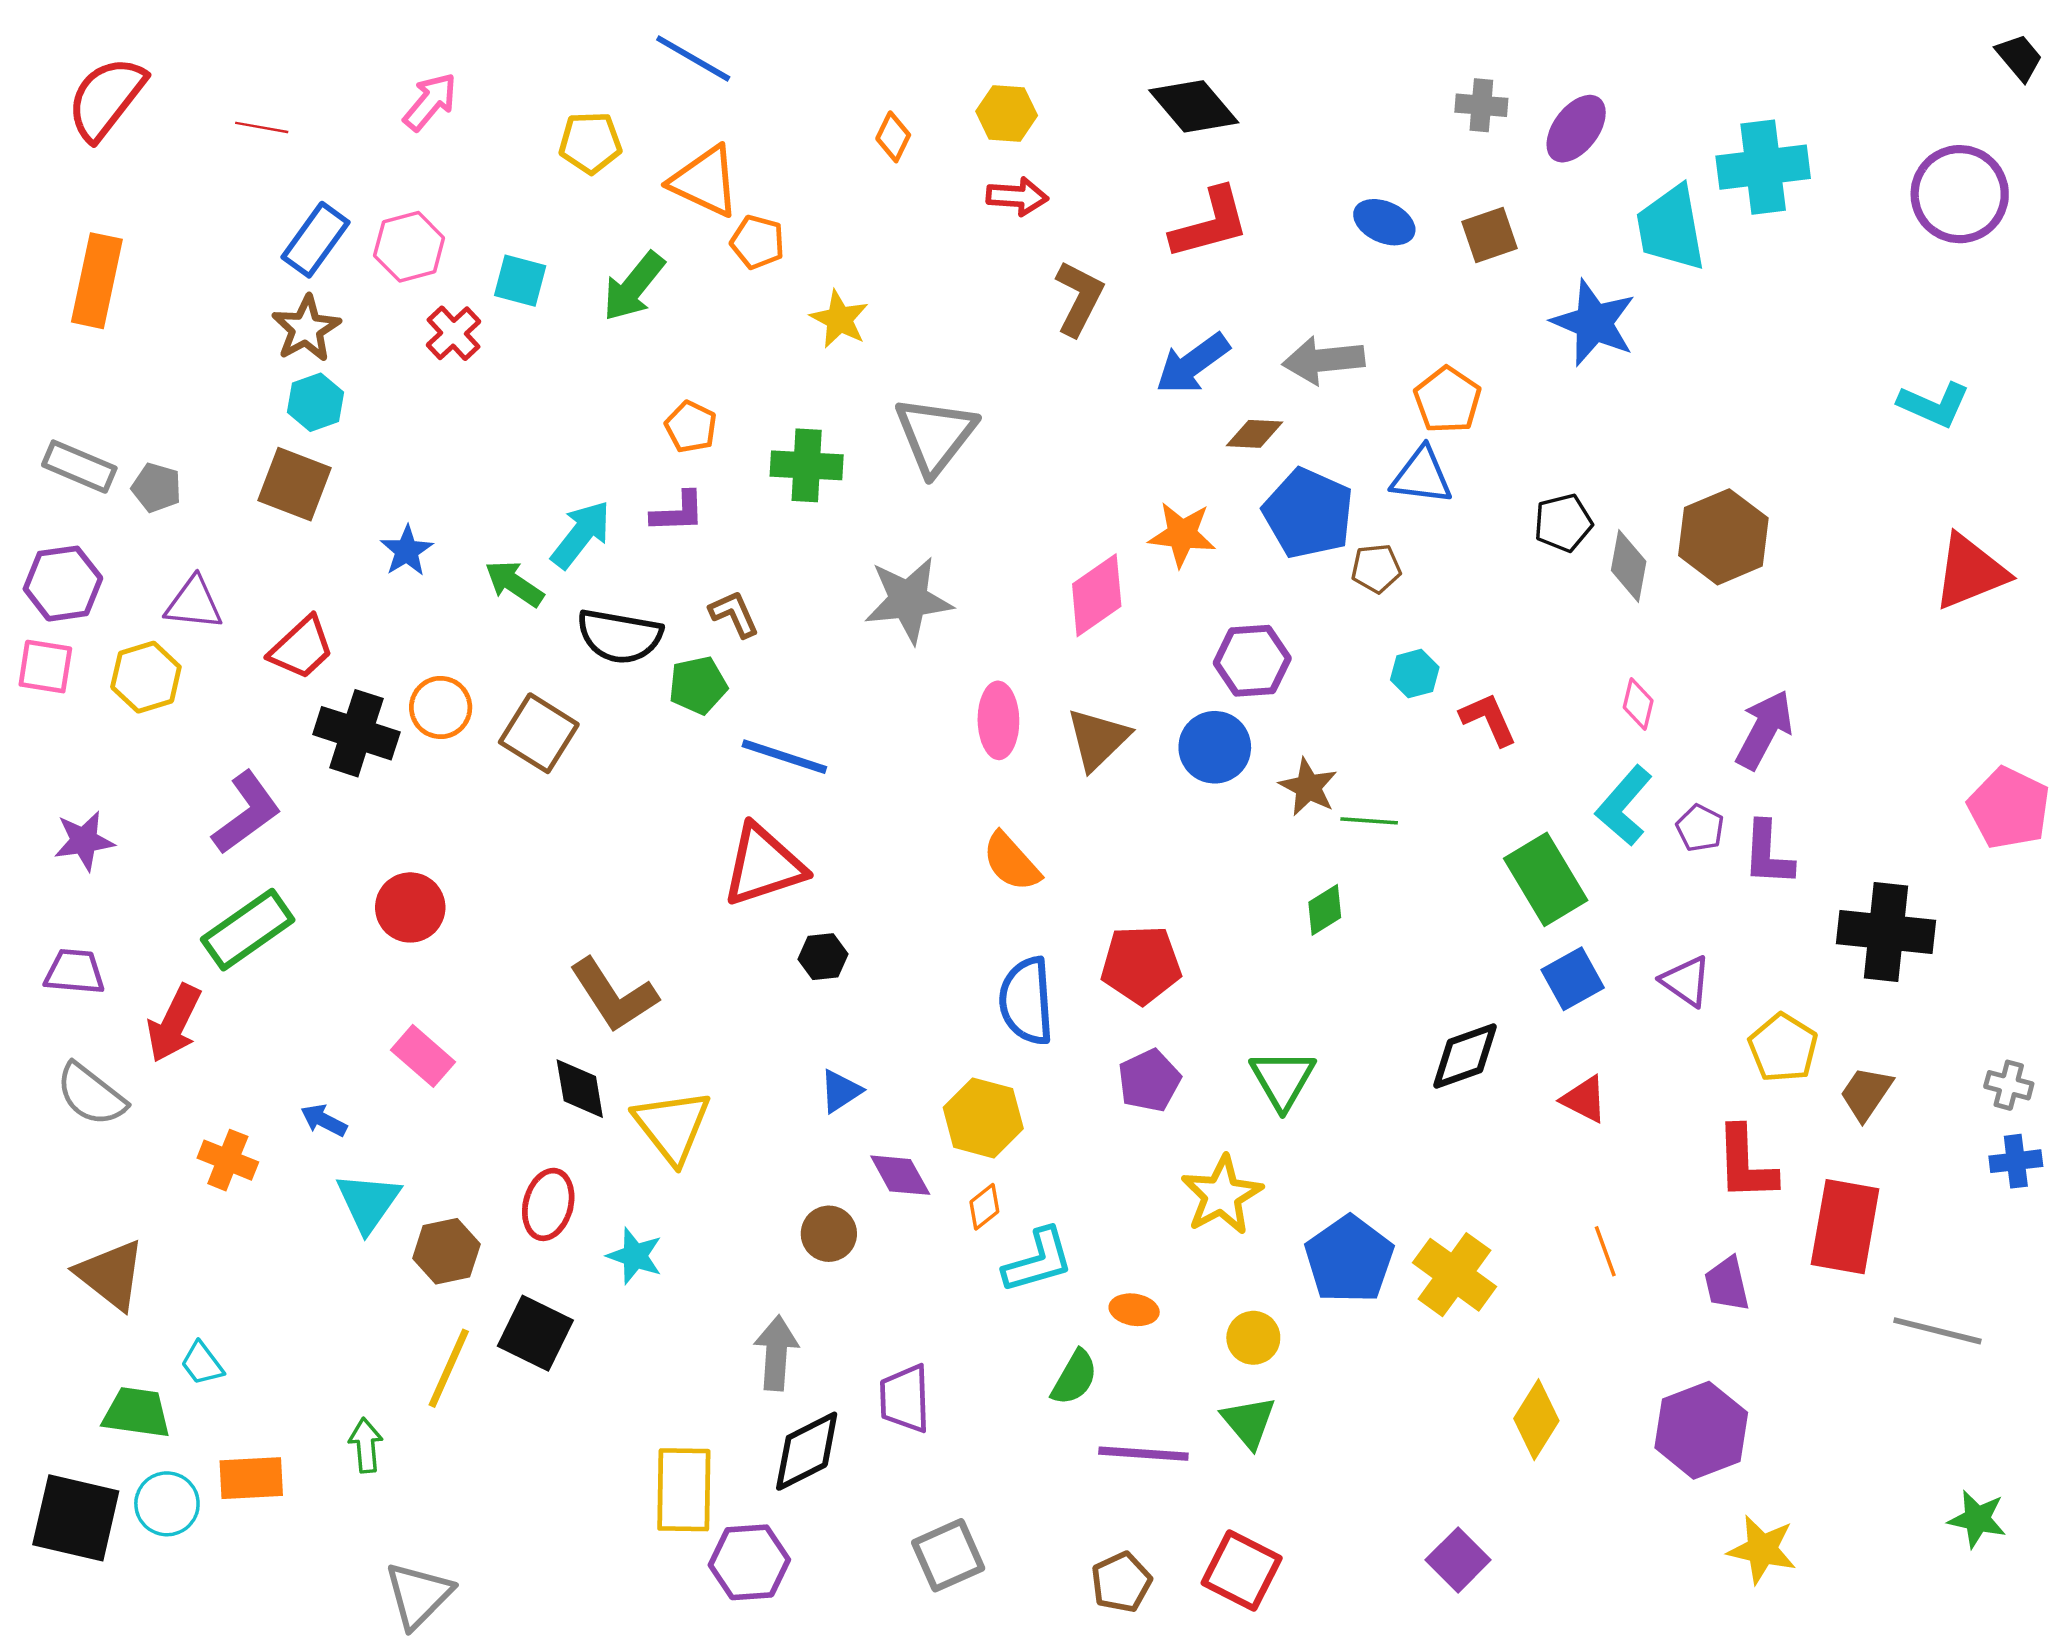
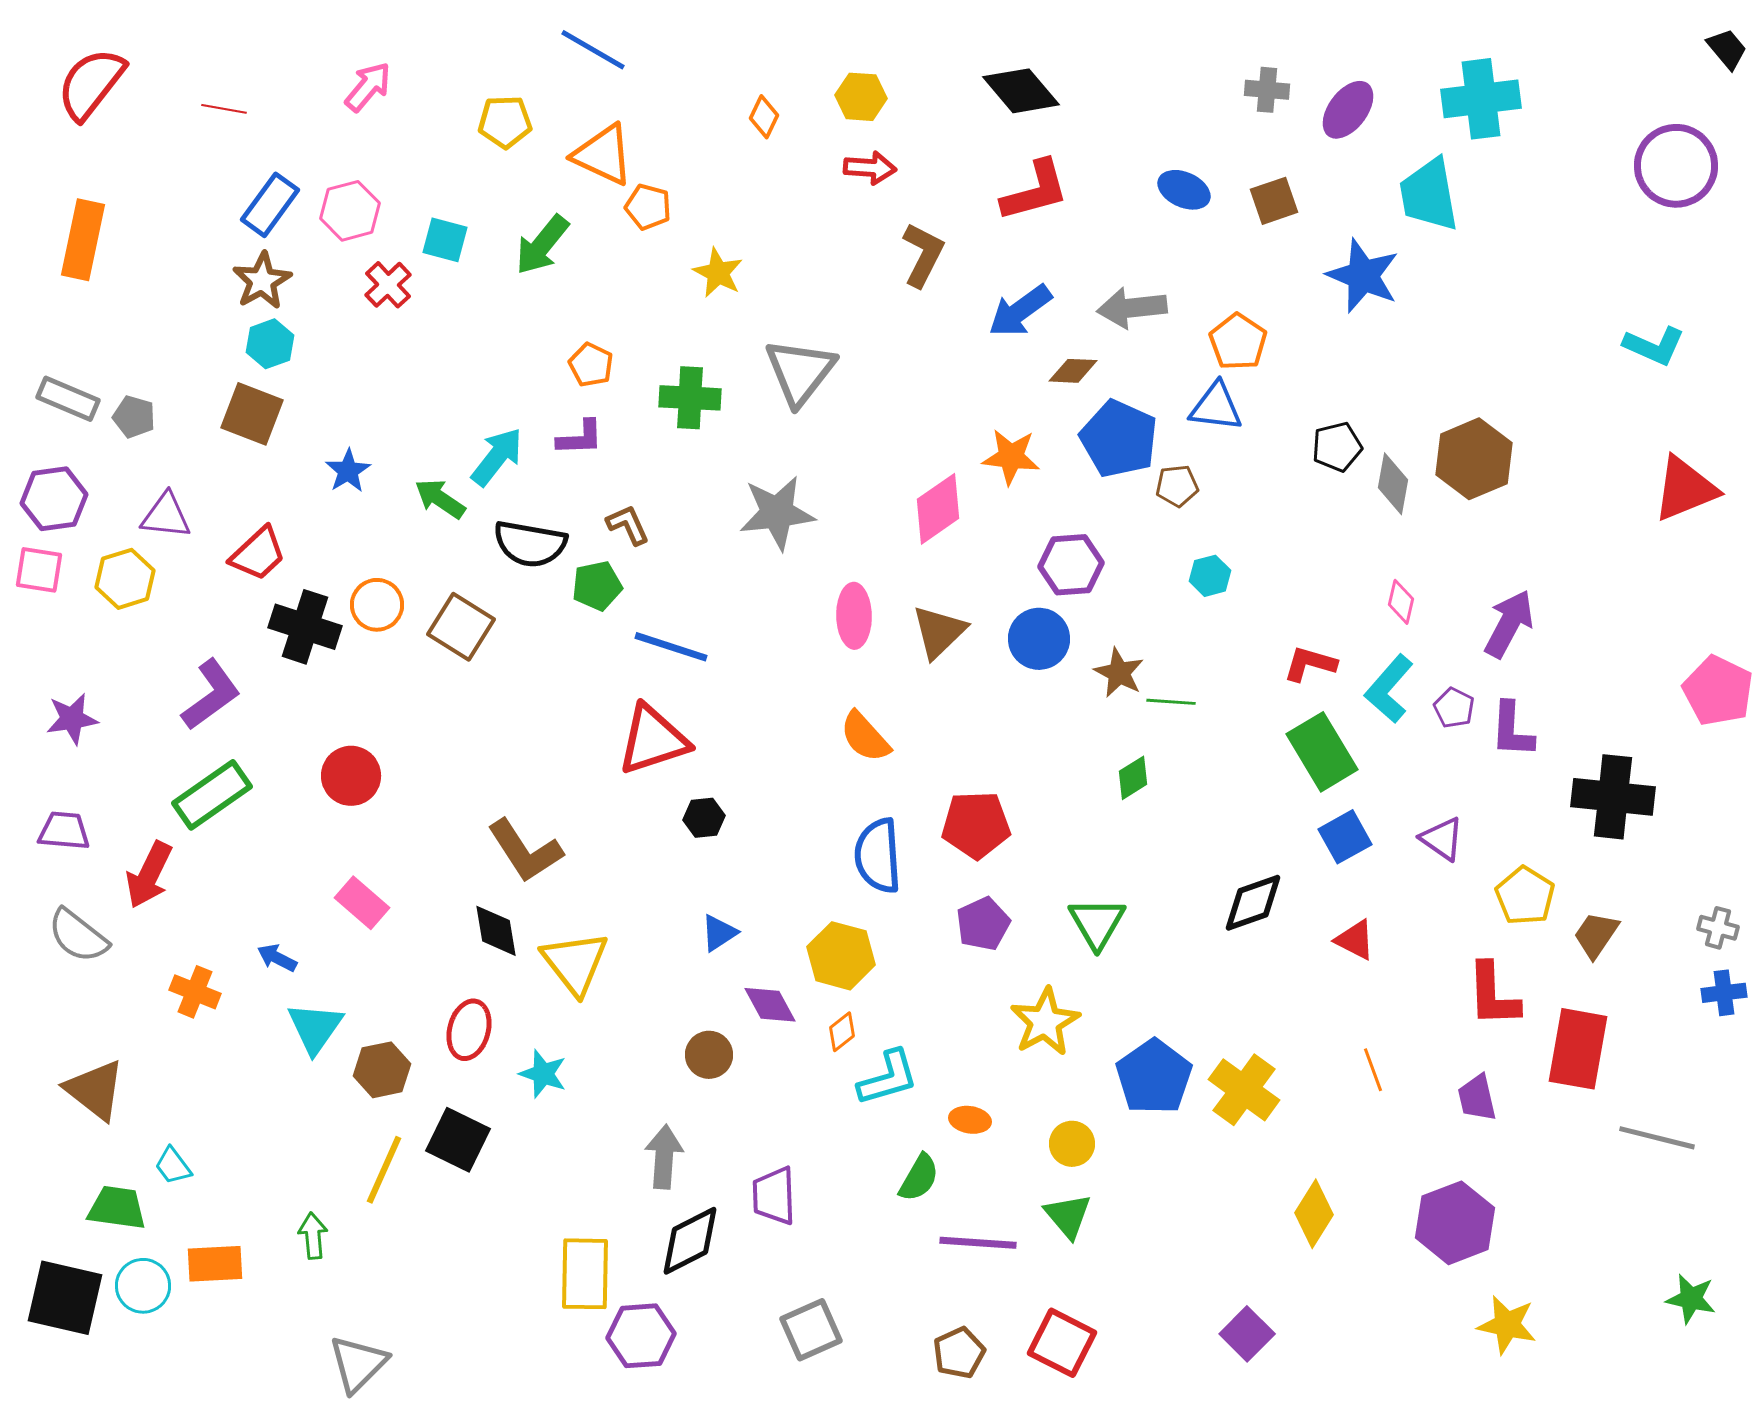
cyan cross: (1763, 167) -> (1481, 99), moved
red L-shape: (1488, 719) -> (1310, 664), moved, turned -50

